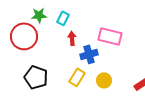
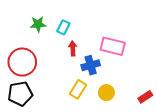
red circle: (24, 36) -> (22, 62), moved
black pentagon: (36, 77) -> (20, 94), moved, turned -30

